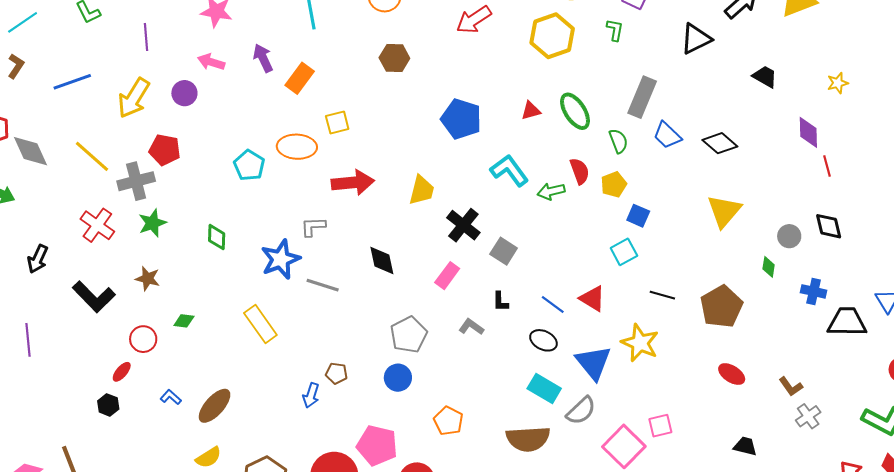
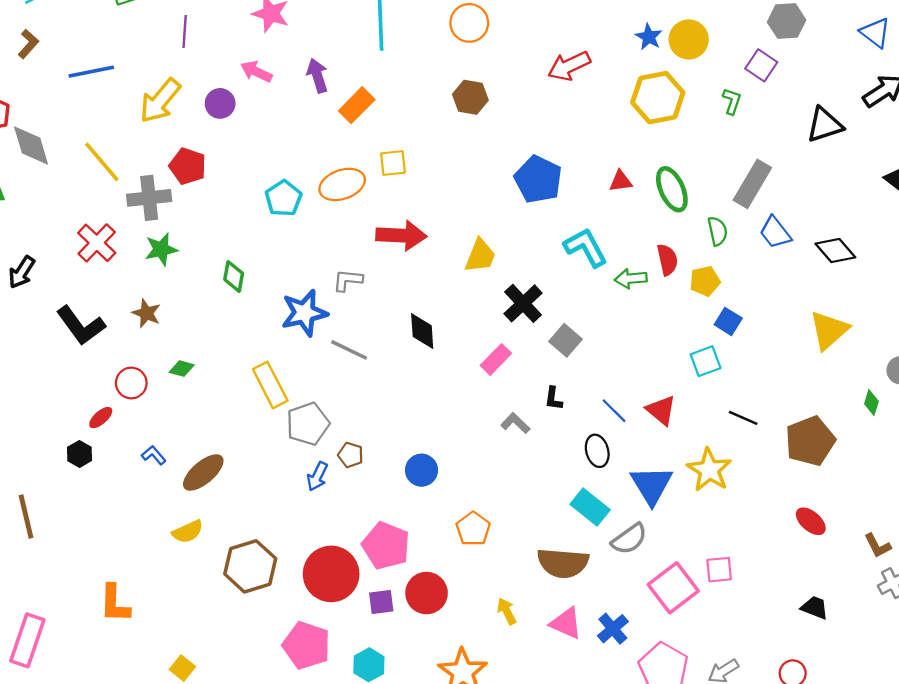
orange ellipse: (297, 147) -> (342, 184), turned -30
gray pentagon: (409, 335) -> (308, 424), moved
black ellipse: (543, 340) -> (597, 451), turned 40

